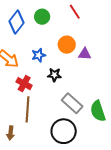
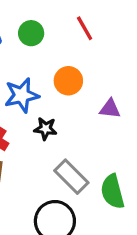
purple triangle: (85, 54) -> (110, 109), moved
blue star: (39, 55) -> (22, 95), size x1.5

